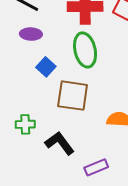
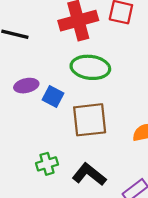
purple ellipse: (31, 34) -> (26, 86), moved
green ellipse: (85, 50) -> (90, 67), turned -56

